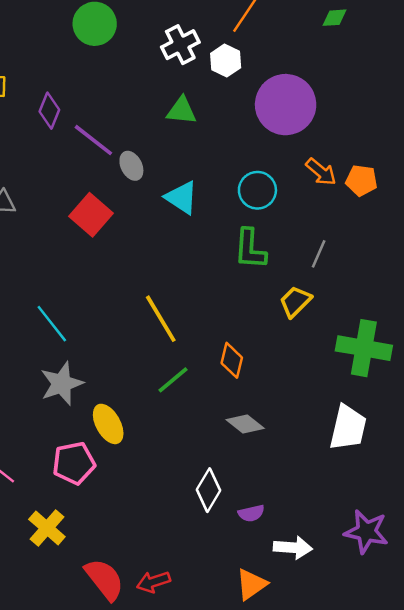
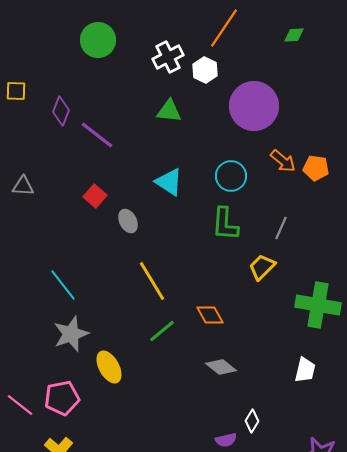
gray ellipse: (131, 166) -> (128, 221), moved
red square: (91, 215) -> (95, 196), size x0.7
orange diamond: (232, 360) -> (210, 315), turned -44
white trapezoid: (348, 428) -> (305, 370), size x0.7
pink pentagon: (74, 463) -> (62, 398), moved
white diamond: (208, 490) -> (252, 421), moved, size x0.7

